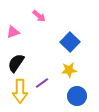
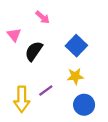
pink triangle: (13, 32) -> (14, 35), turned -48
black semicircle: (16, 63) -> (34, 51), moved

